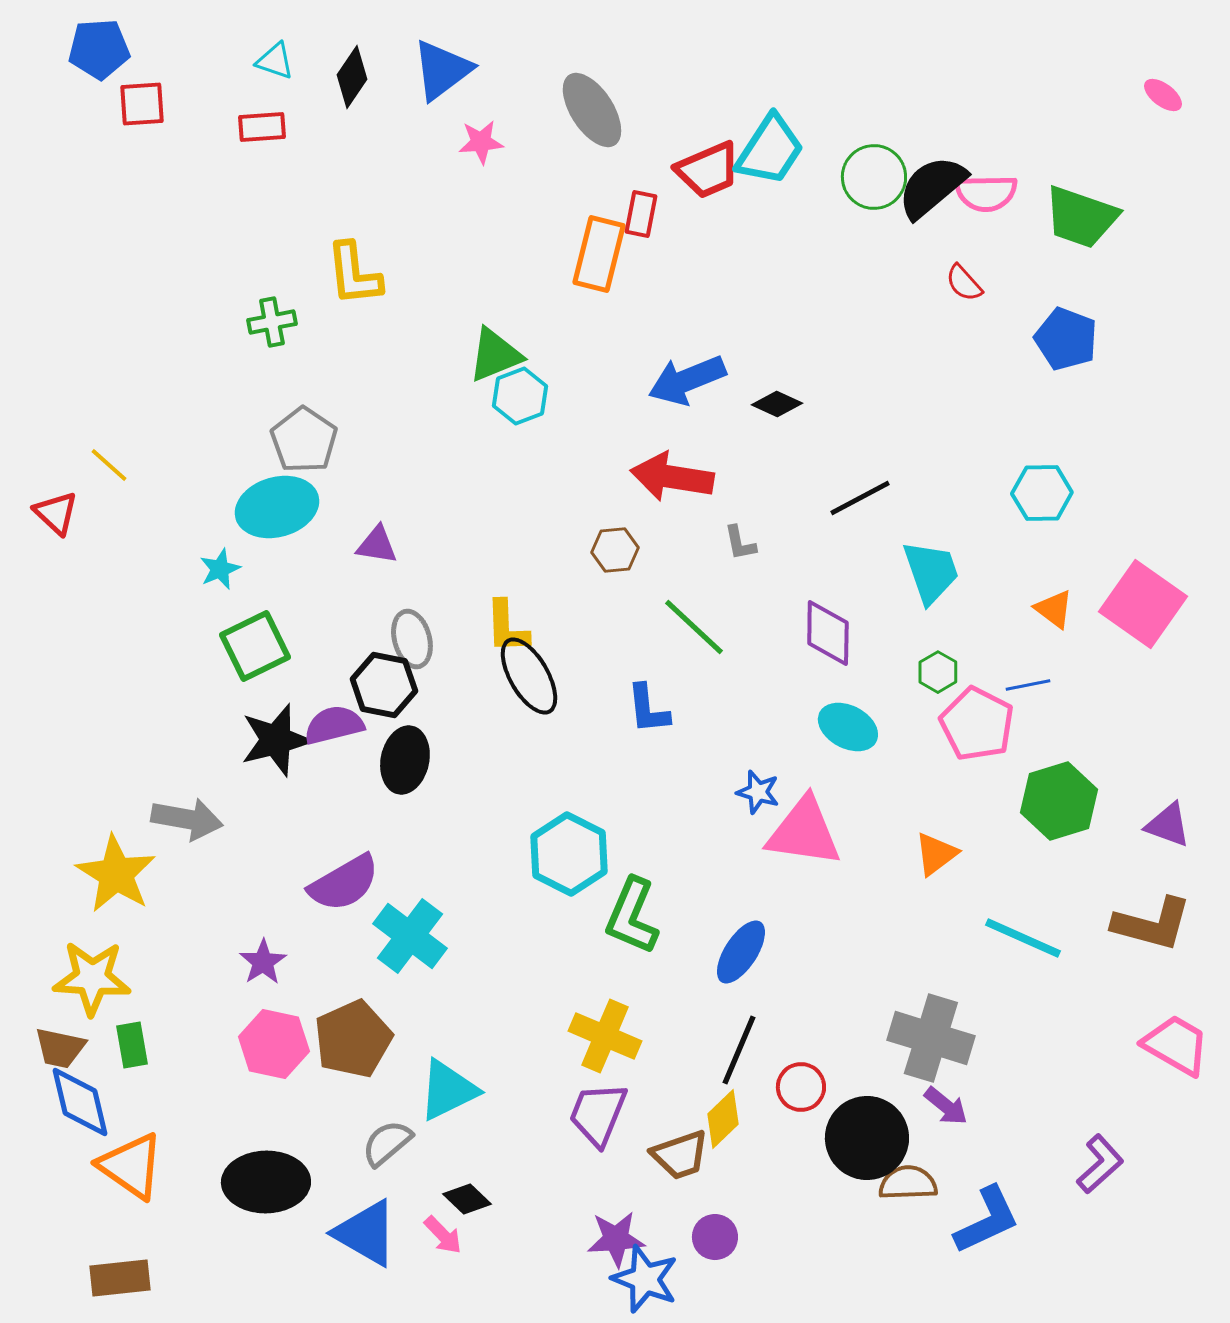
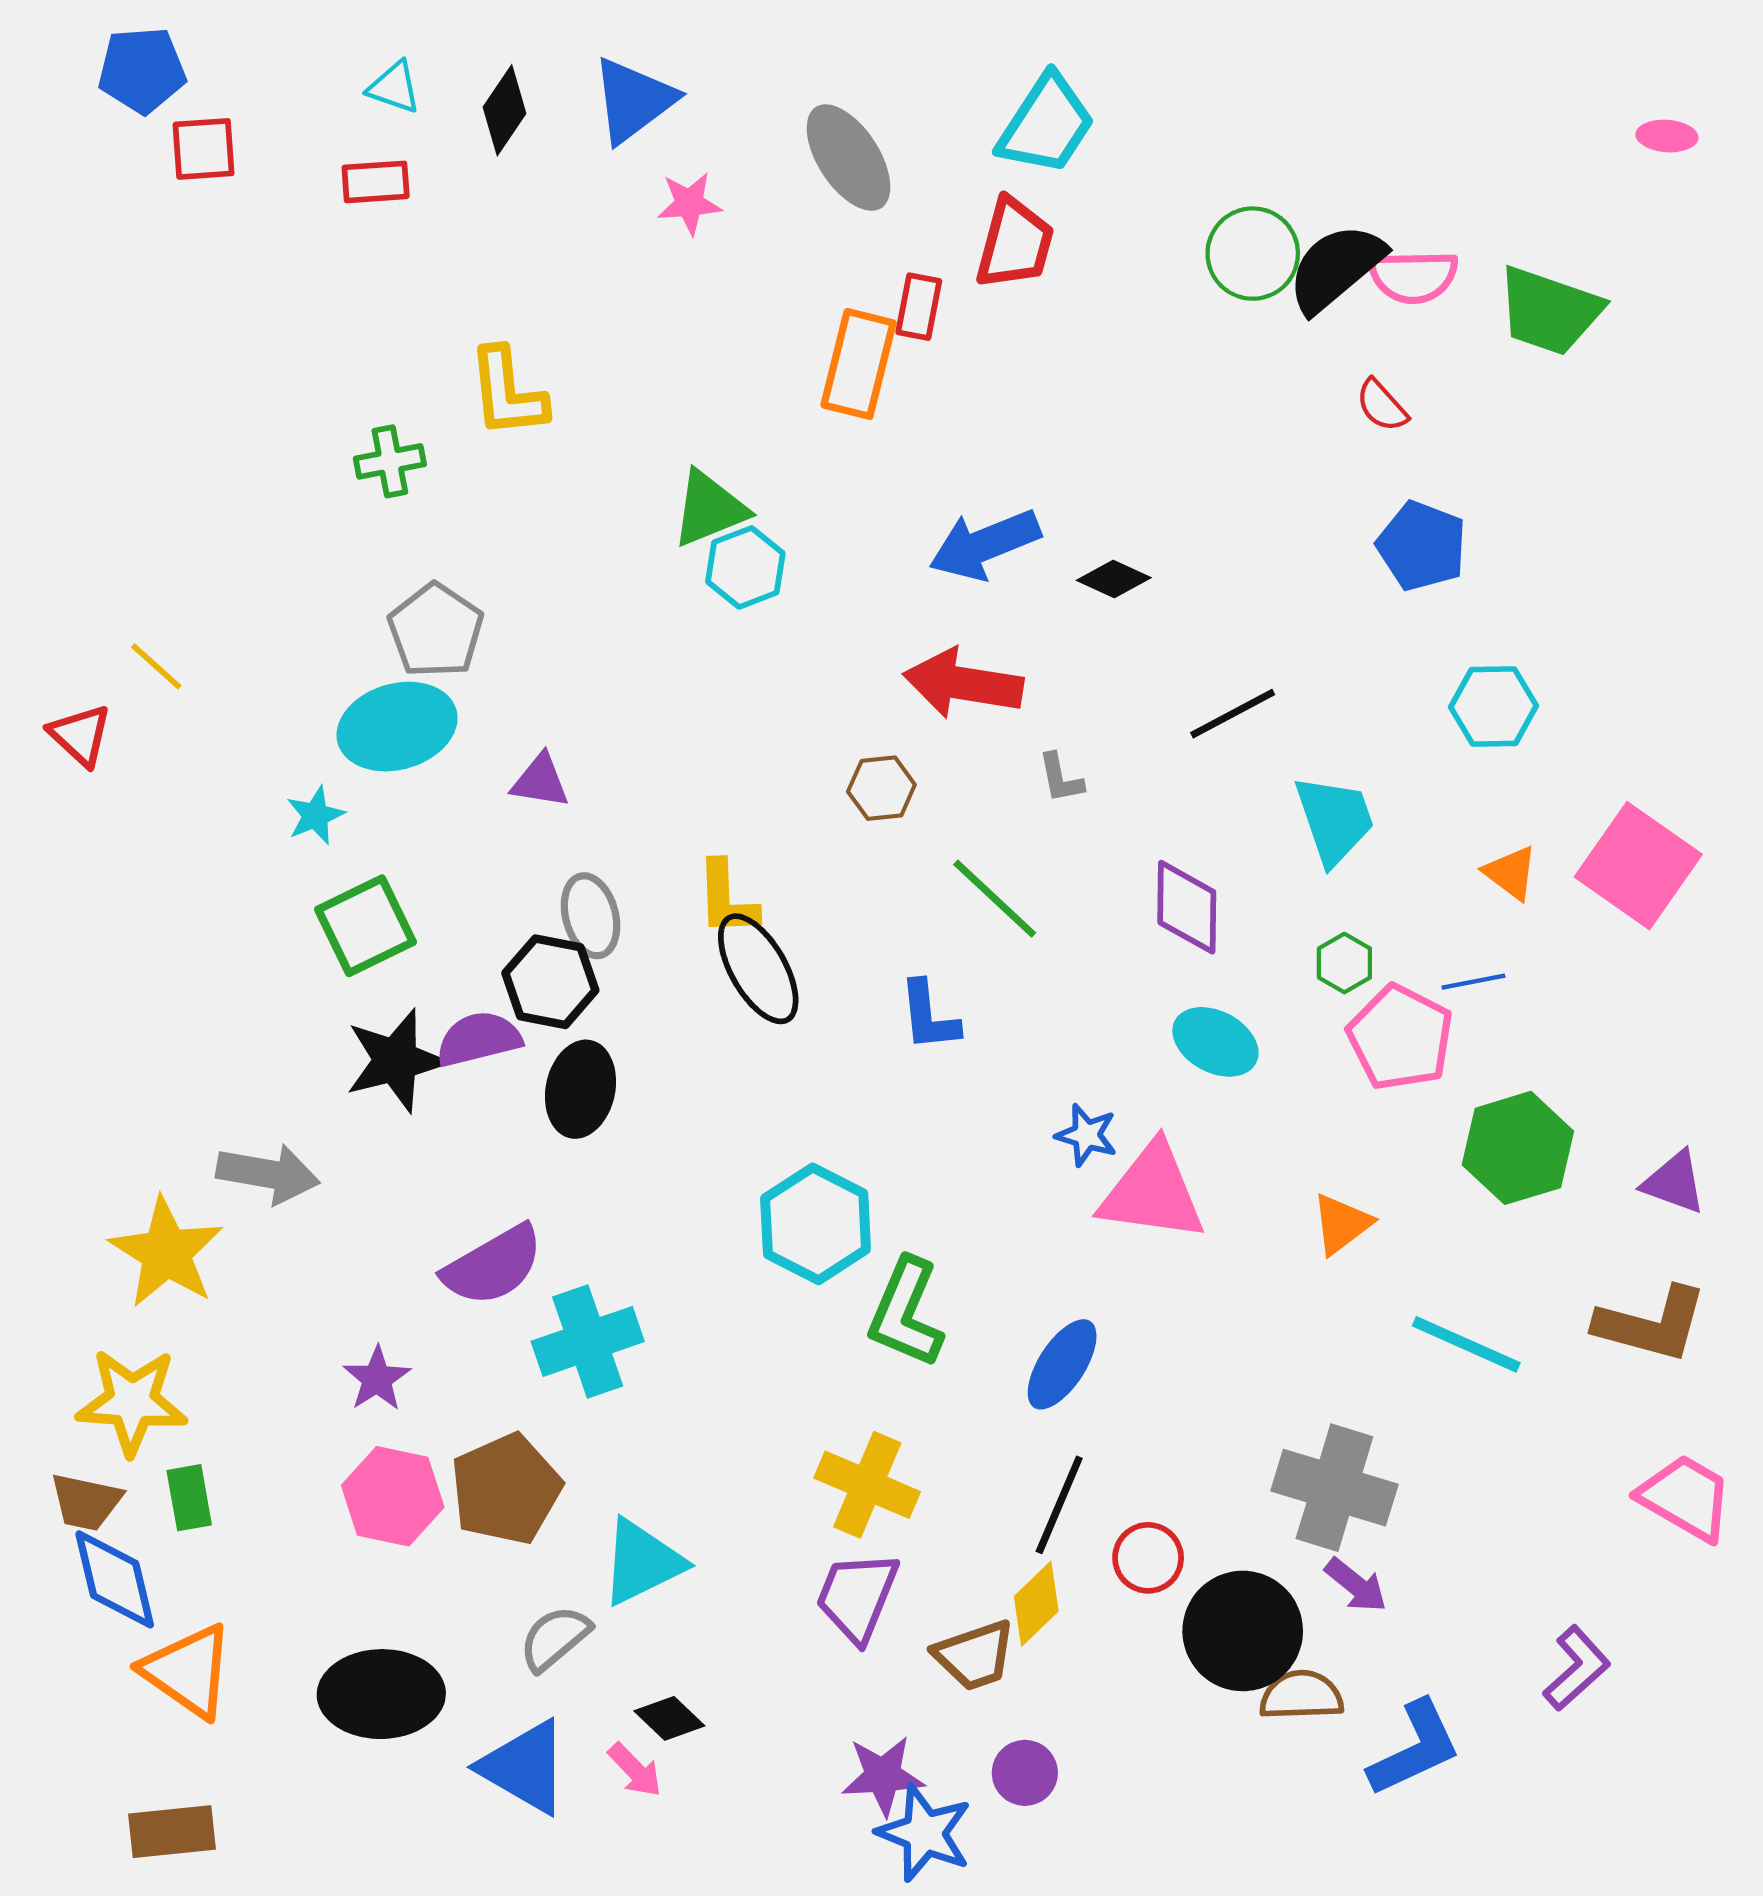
pink ellipse: (1163, 95) -> (1667, 136), turned -33
cyan trapezoid: (770, 150) -> (1046, 125), moved
red trapezoid: (708, 170) -> (1015, 244), turned -52
blue pentagon: (1066, 339) -> (1422, 546), moved
cyan cross: (410, 936) -> (588, 1341), turned 34

